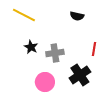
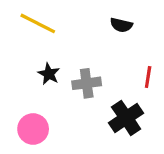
pink circle: (45, 82) -> (33, 129), moved

